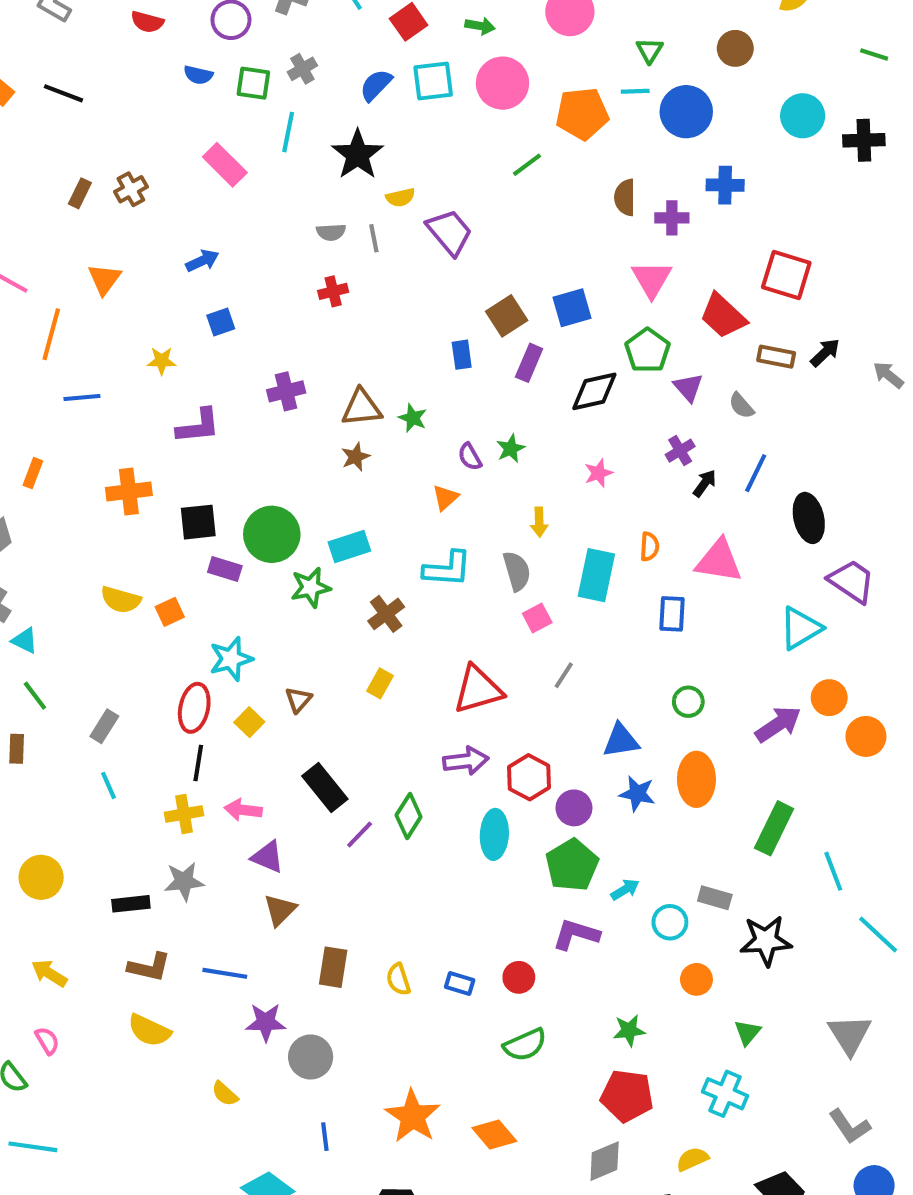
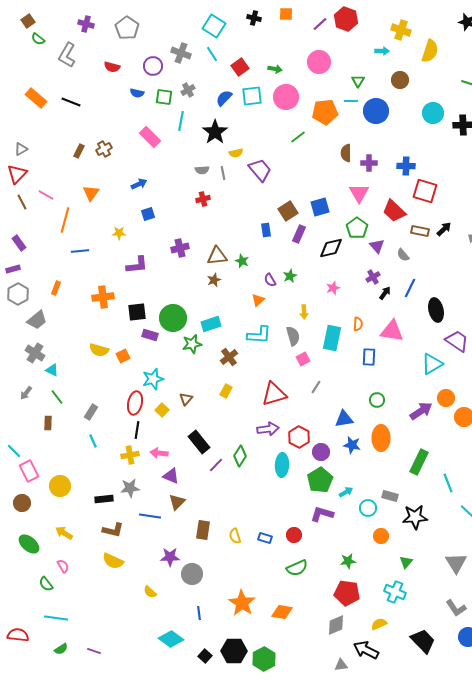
blue cross: (725, 185) -> (406, 166), moved
blue line: (225, 973) -> (150, 516), moved
orange diamond: (494, 1135) -> (282, 612), turned -40

